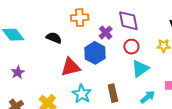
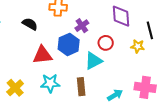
purple diamond: (128, 21) -> (121, 16), moved
cyan triangle: (140, 69) -> (93, 61), moved
cyan star: (82, 94) -> (50, 83), turned 30

